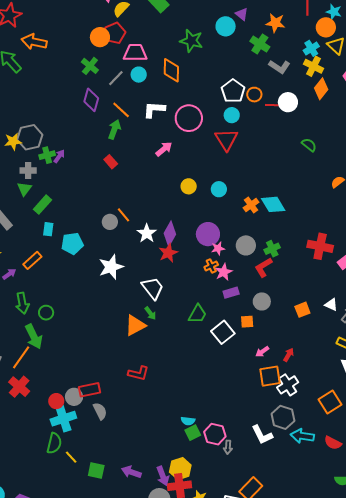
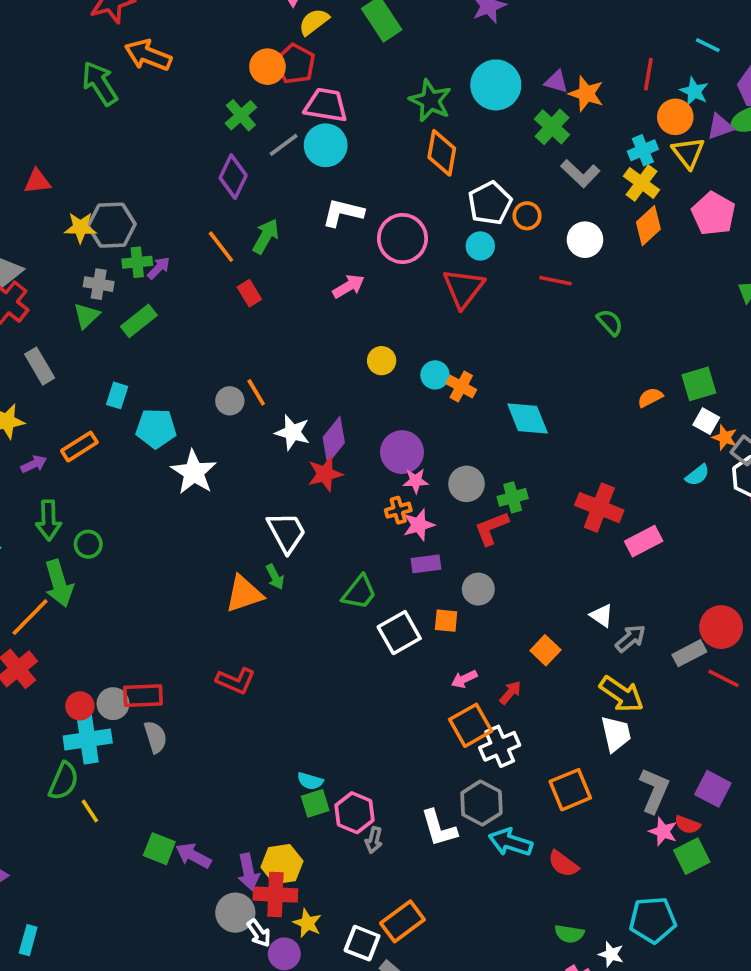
purple triangle: (242, 14) -> (556, 82), moved, turned -32
cyan circle: (226, 26) -> (496, 85), size x1.4
red pentagon: (115, 33) -> (295, 64), turned -30
orange diamond: (171, 70) -> (442, 153), moved
cyan circle: (139, 75) -> (326, 145), size x1.5
red line: (274, 105) -> (555, 281), moved
orange line: (121, 110) -> (221, 247), moved
green rectangle: (43, 205) -> (139, 321), moved
orange cross: (251, 205) -> (461, 387), moved, turned -35
white star: (147, 233) -> (293, 432), turned -30
white star: (111, 267) -> (194, 472), moved, turned -30
orange square: (302, 310) -> (545, 650), moved, turned -35
orange square: (270, 376) -> (471, 725), turned -30
green square: (96, 470) -> (159, 849), moved

